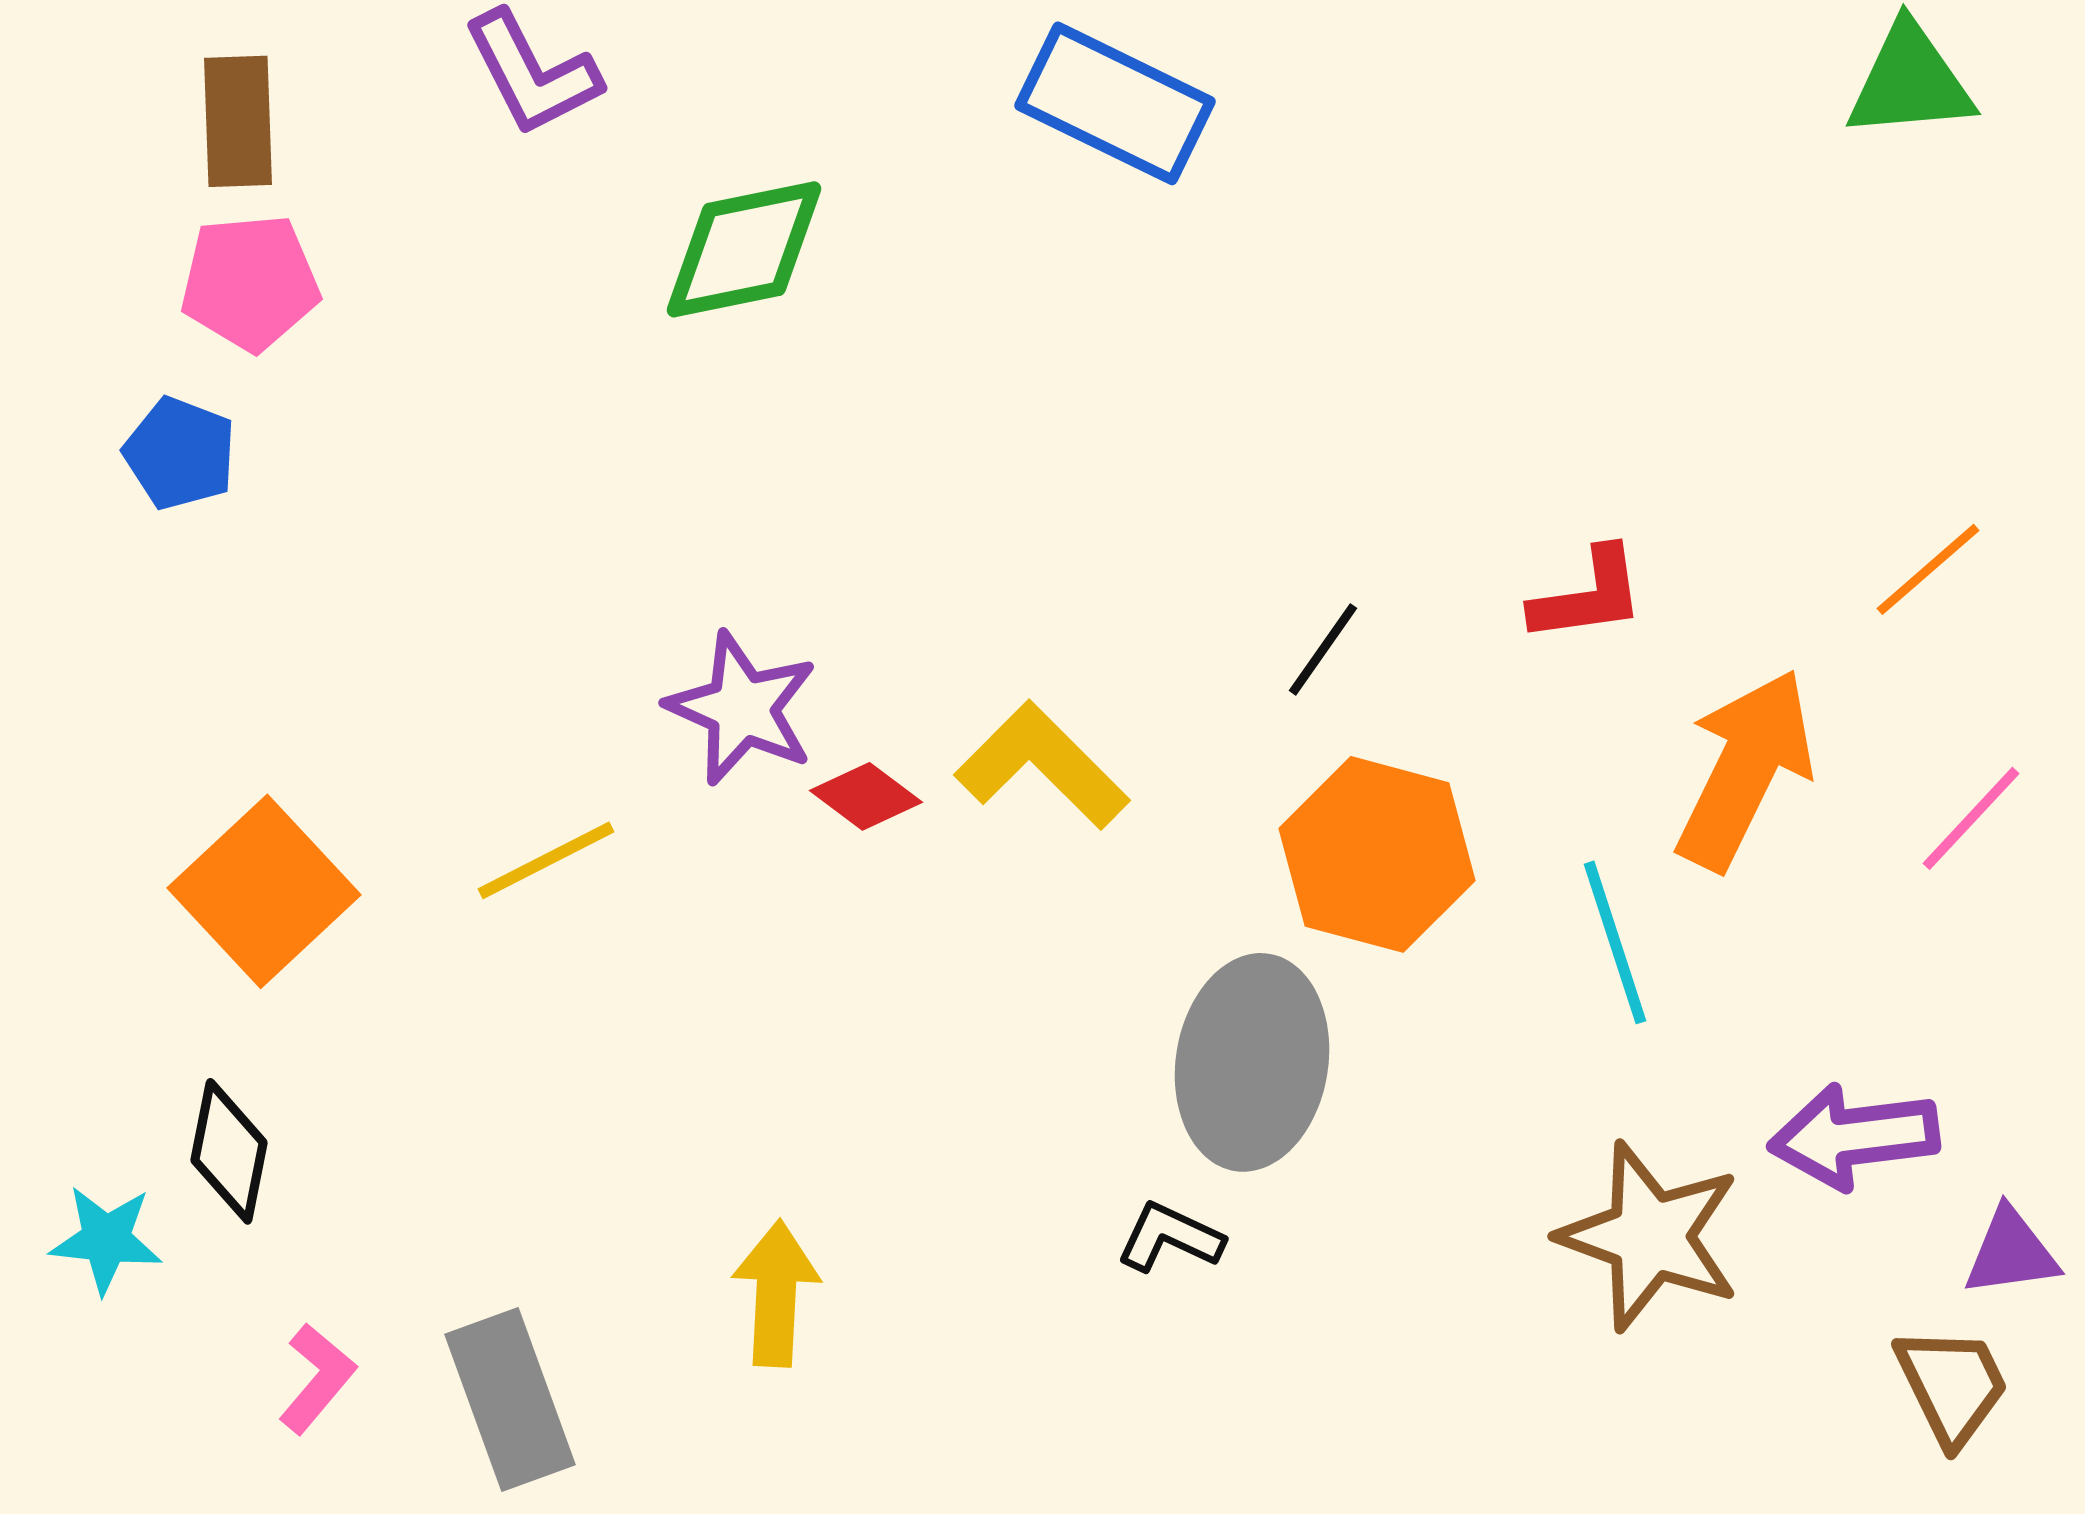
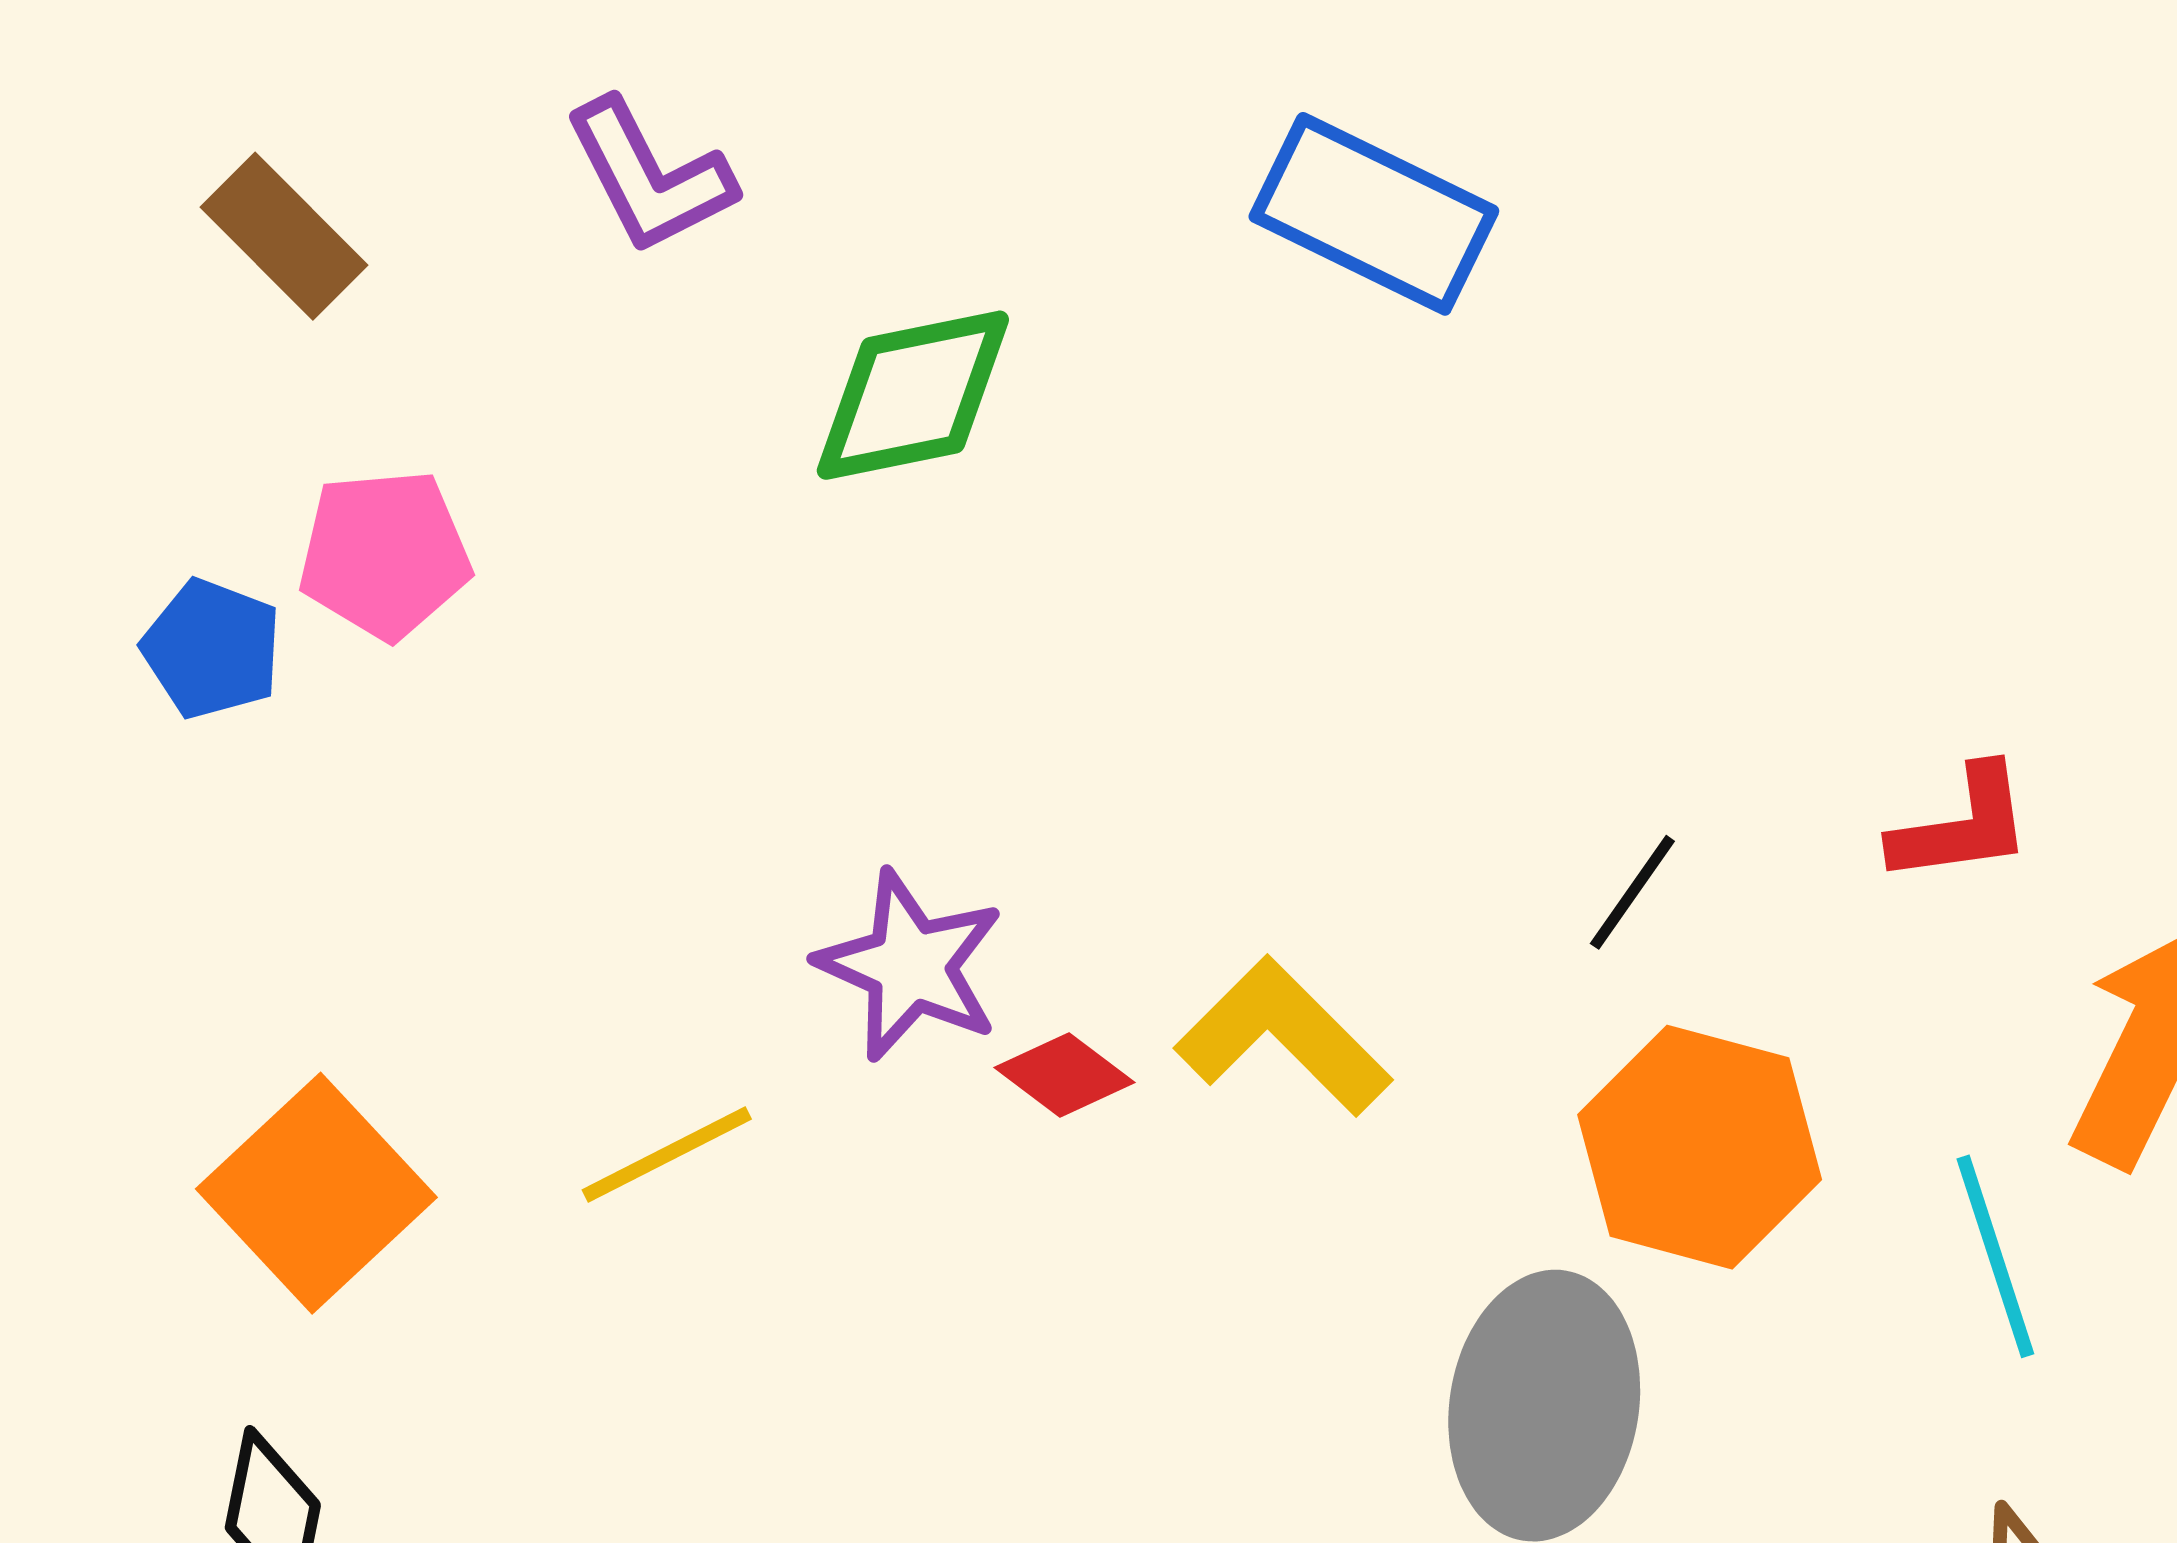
brown rectangle: (238, 121) -> (284, 236), turned -43
pink pentagon: (250, 282) -> (385, 554), moved

